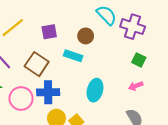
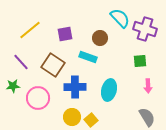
green square: (139, 60) -> (140, 61), moved, turned -32
pink arrow: (136, 86) -> (148, 86), turned -72
blue cross: (48, 92) -> (75, 87), moved

